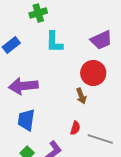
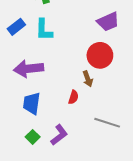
cyan L-shape: (54, 42) -> (44, 30), moved
red semicircle: (75, 128) -> (73, 97), moved

